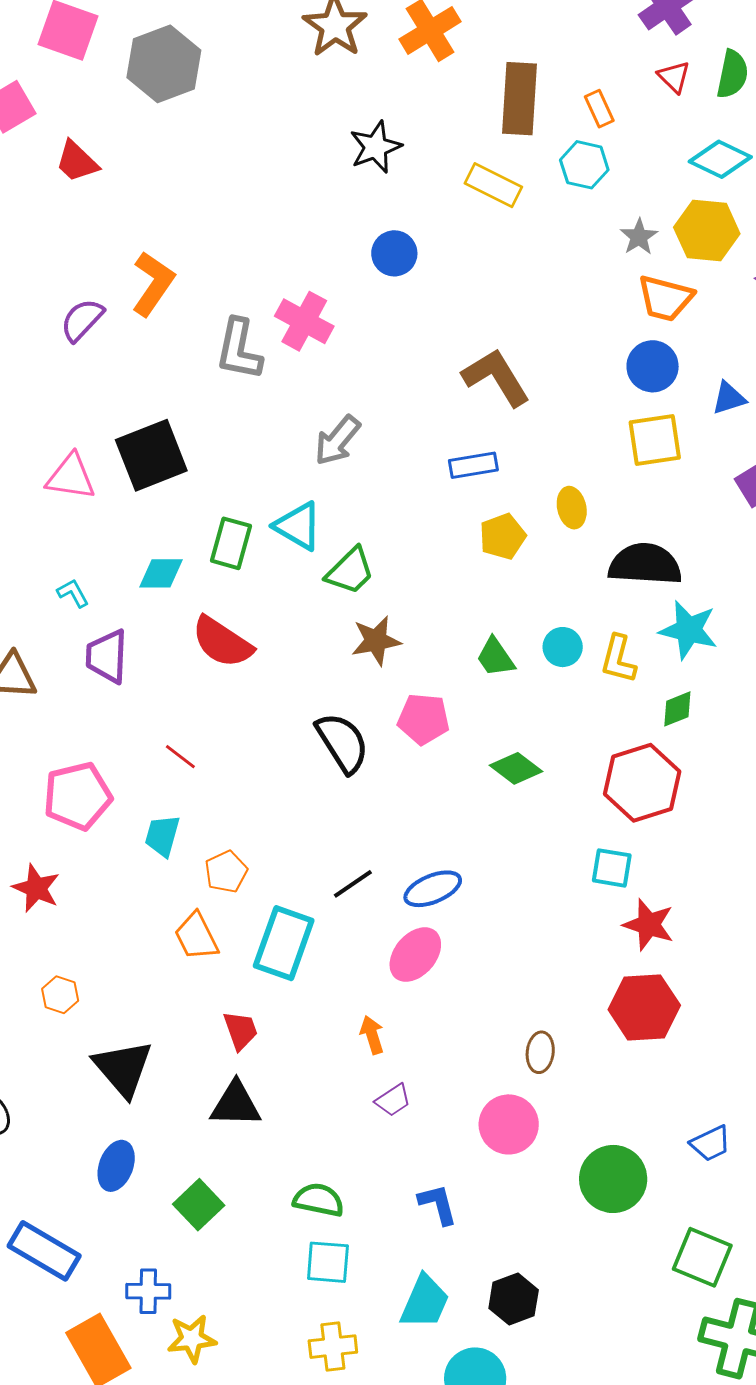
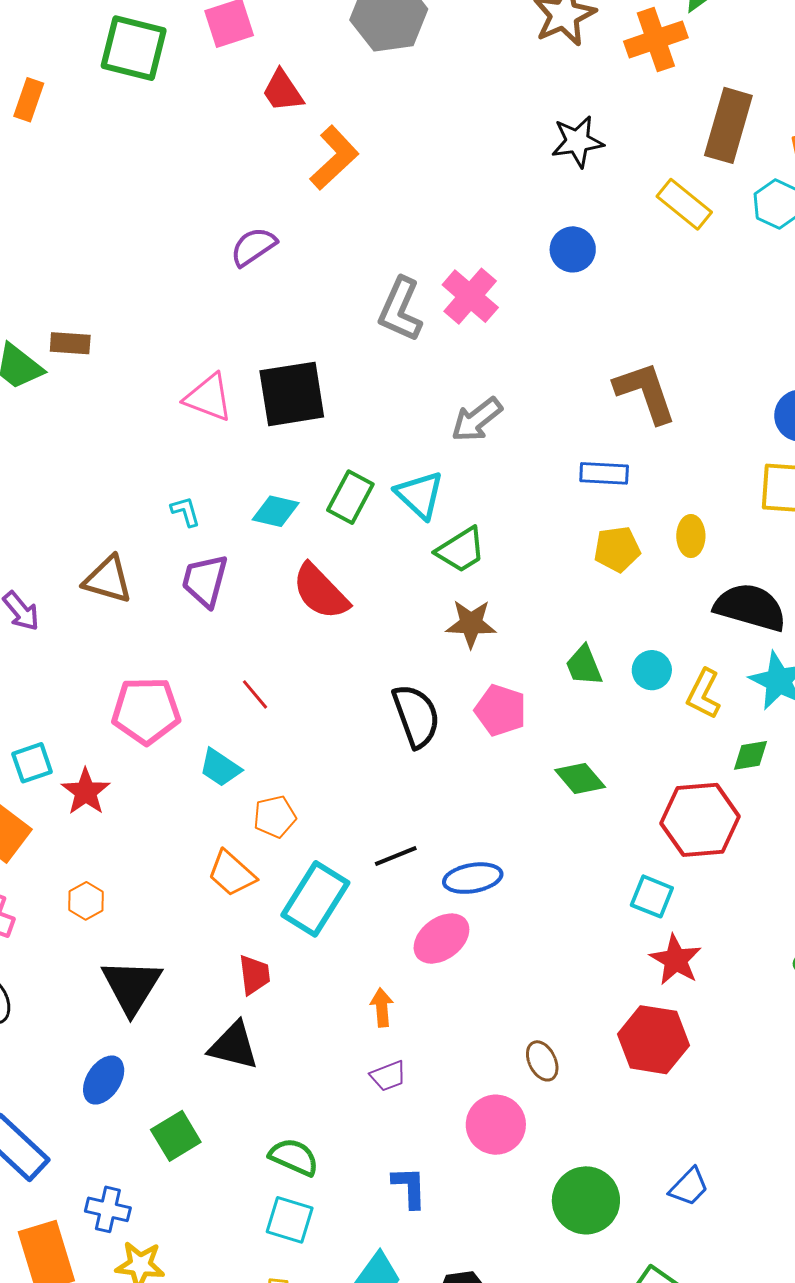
orange L-shape: (153, 284) -> (334, 158), moved
cyan trapezoid: (162, 836) -> (220, 768), turned -84
orange trapezoid: (196, 936) -> (232, 873), turned -34
brown ellipse: (540, 1052) -> (542, 1061), turned -45
blue trapezoid: (711, 1143) -> (689, 1187), turned -33

